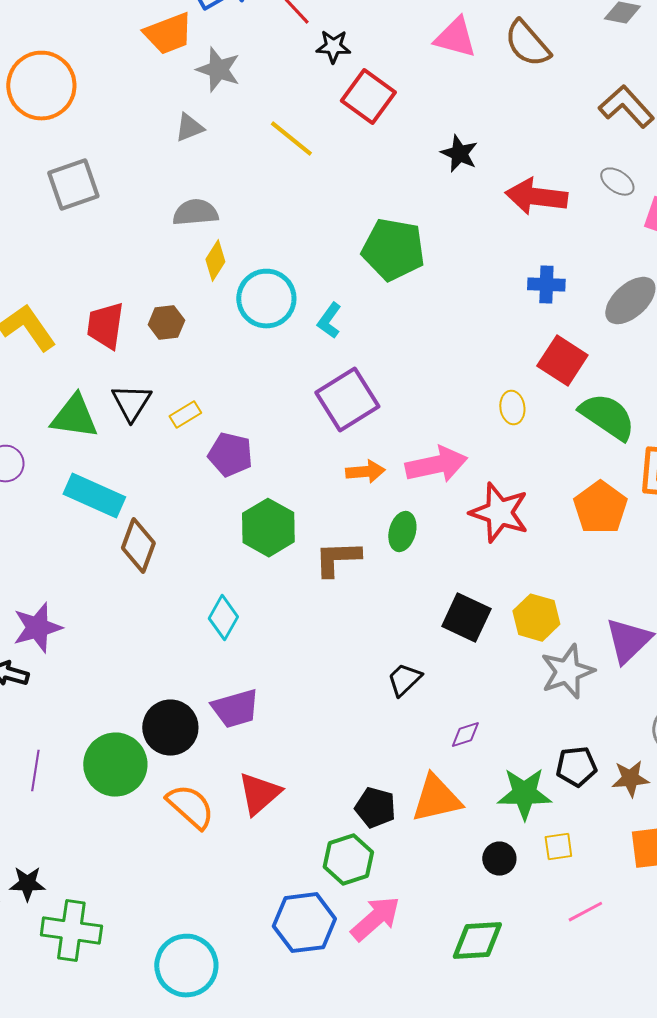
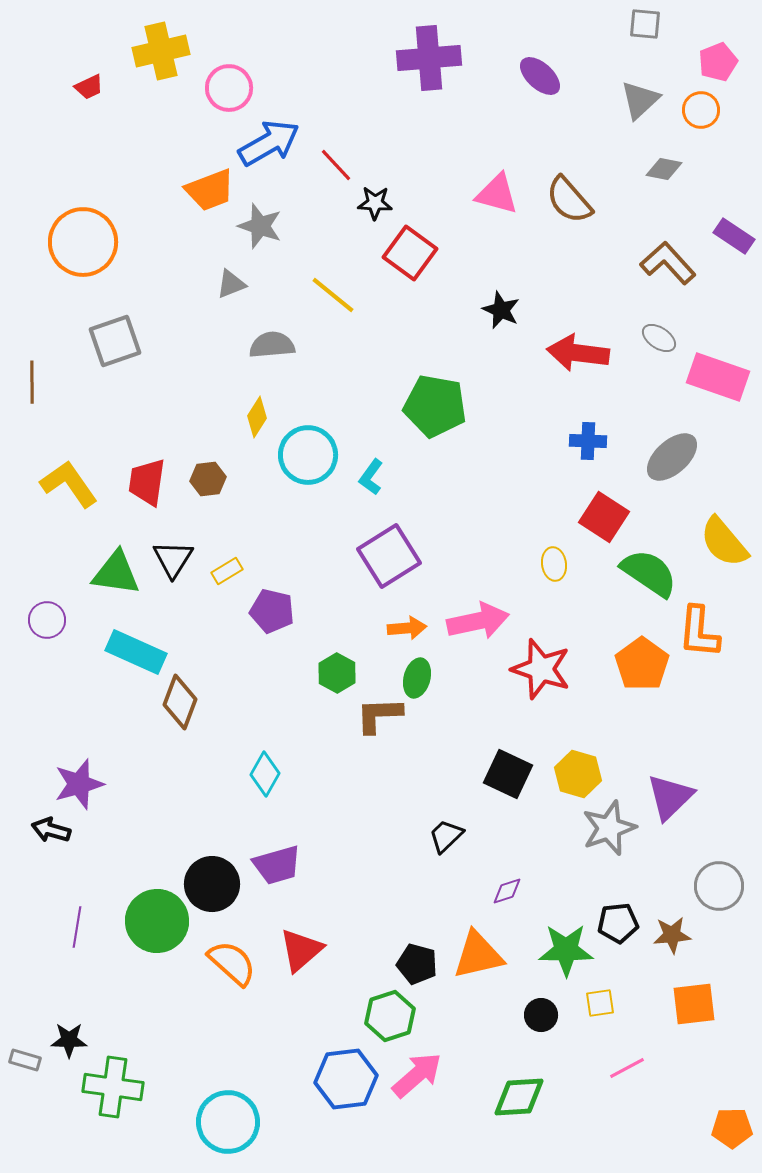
gray semicircle: (195, 213) -> (272, 345), moved
green hexagon: (268, 528) -> (337, 673), moved, size x0.7
green ellipse: (402, 532) -> (417, 678), moved

